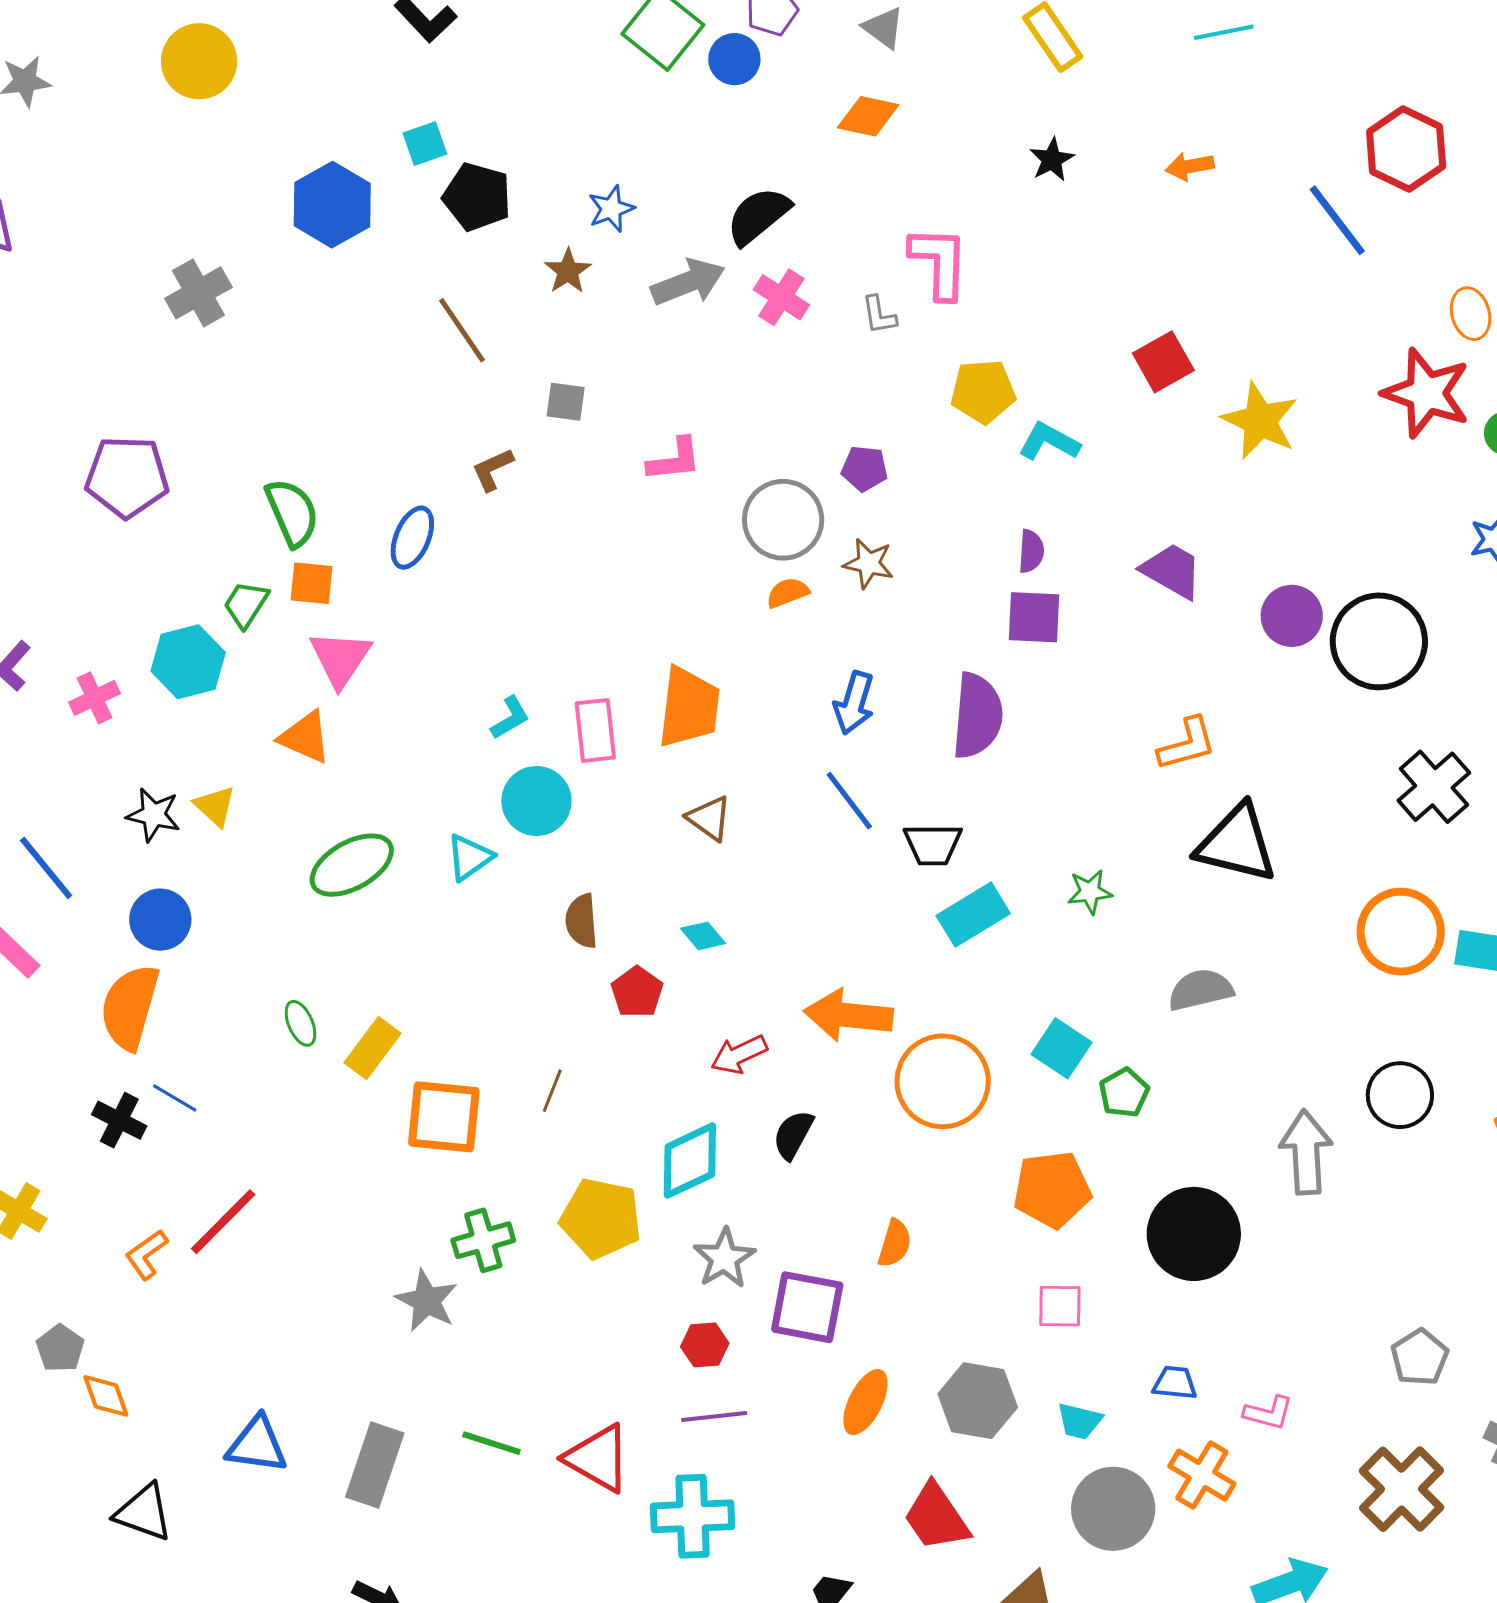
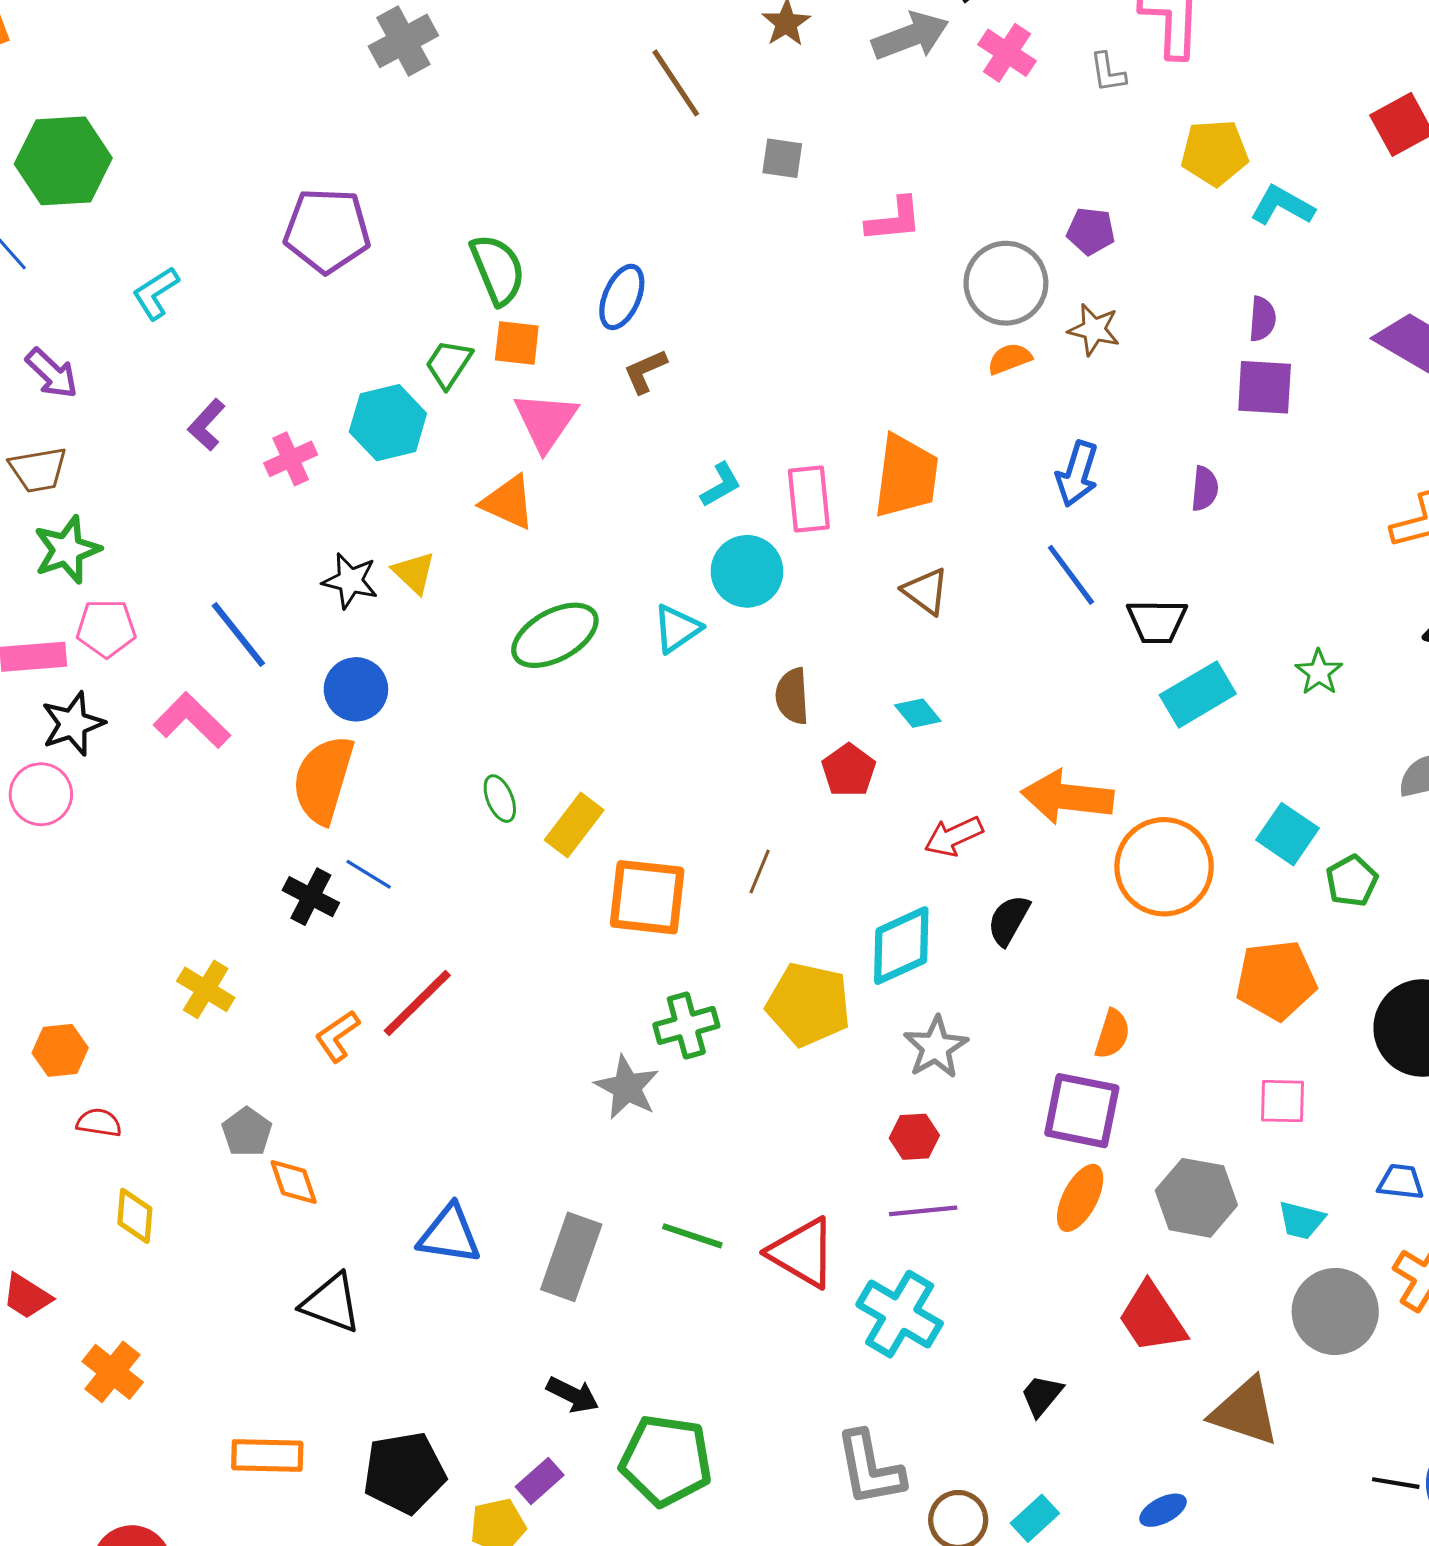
brown L-shape: (492, 469) -> (645, 371), moved
purple semicircle: (977, 716) -> (1205, 489), size x0.5
green star: (1090, 892) -> (1319, 672), turned -30
purple square: (807, 1307) -> (1082, 1111), moved
cyan cross: (693, 1516) -> (900, 1314), turned 32

